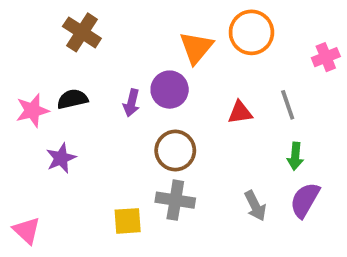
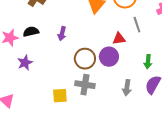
purple circle: (170, 90) -> (109, 57), moved
gray line: (288, 105) -> (137, 25), moved
gray arrow: (255, 206) -> (127, 88), turned 35

